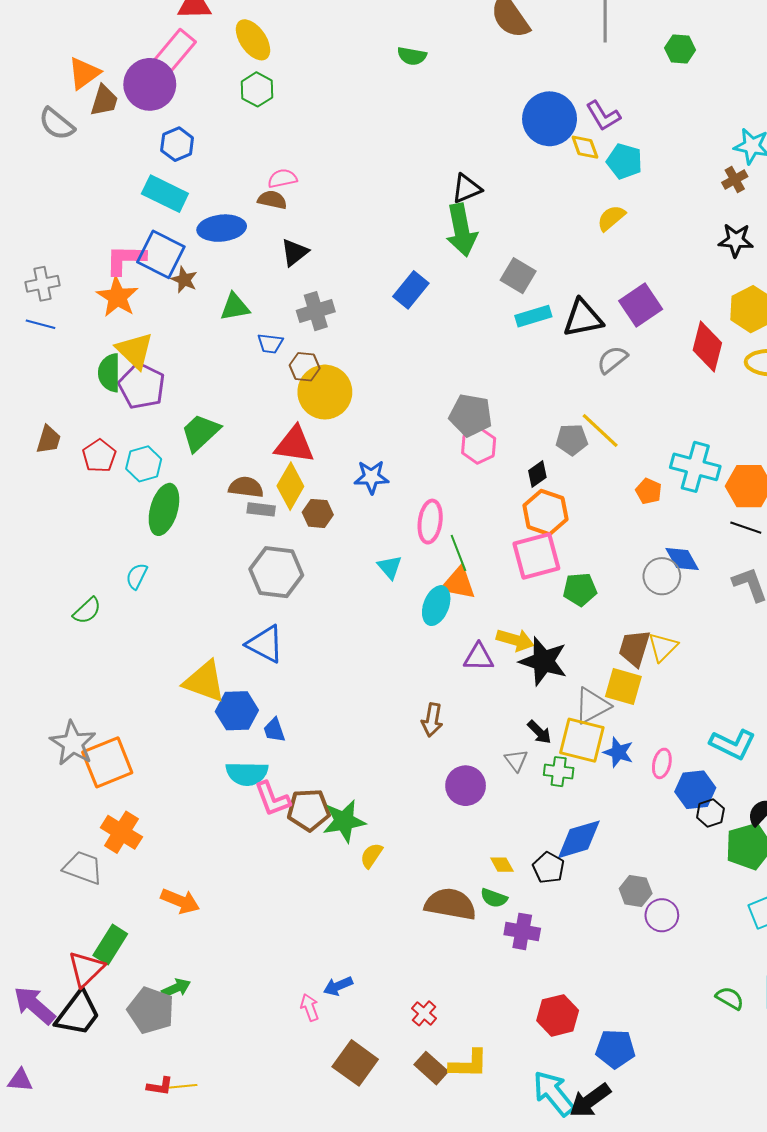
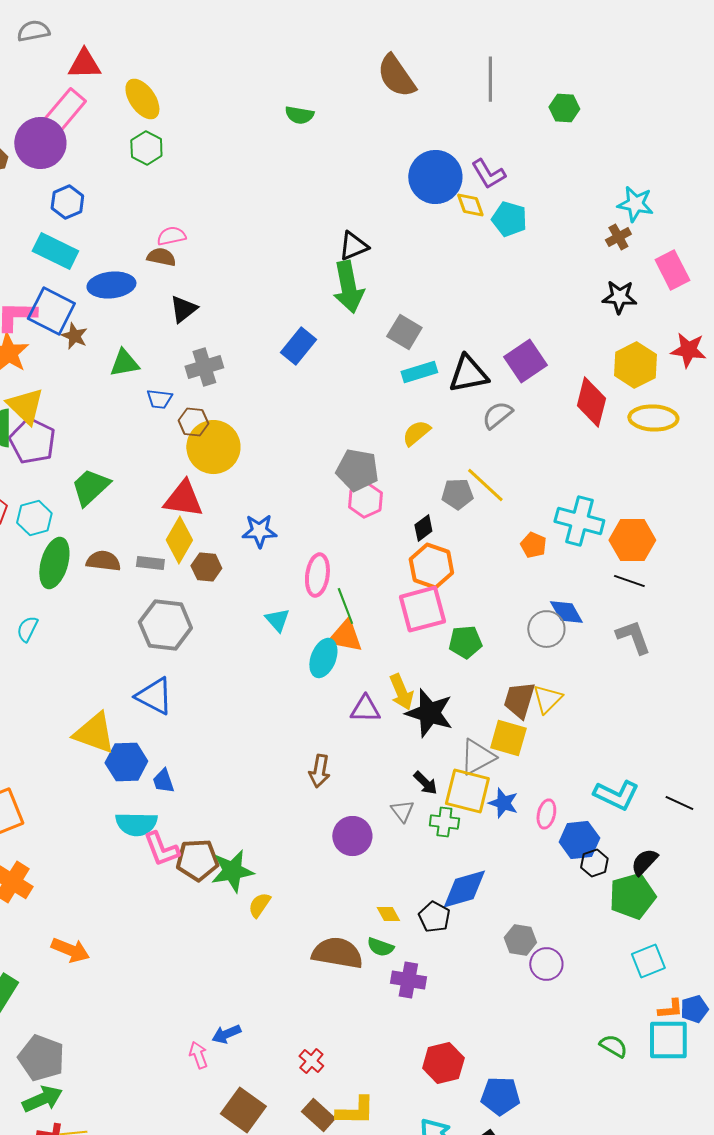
yellow semicircle: (611, 218) -> (416, 433), moved
brown semicircle: (246, 487) -> (103, 561), moved
yellow arrow: (515, 640) -> (401, 692), turned 51
green arrow: (176, 988) -> (42, 1099), moved, size x1.4

